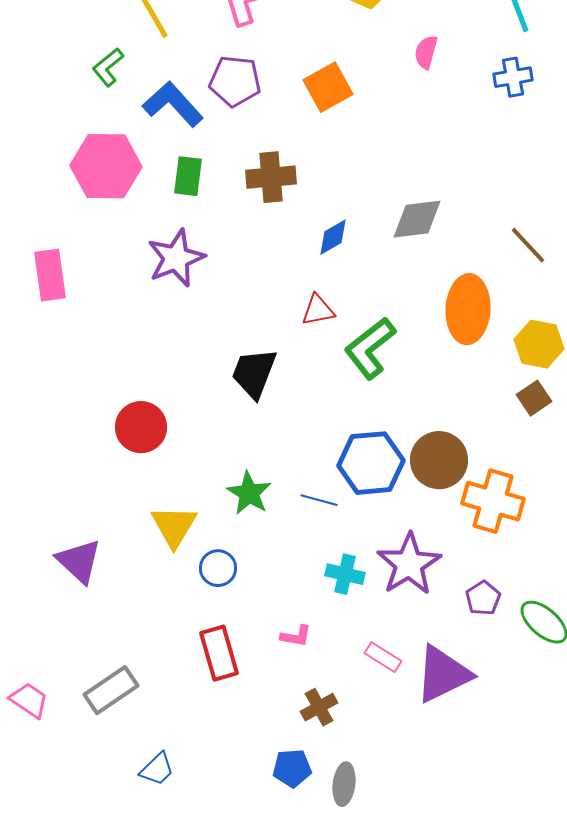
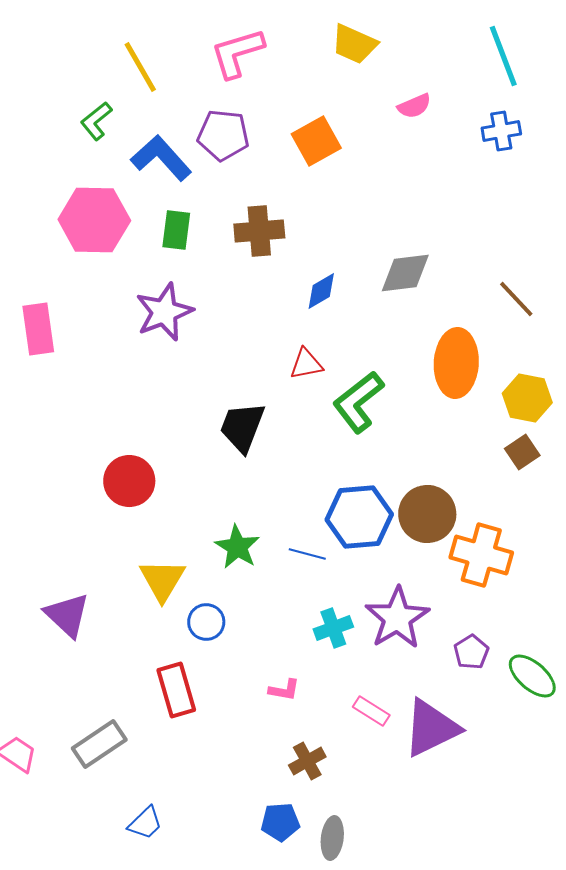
pink semicircle: (426, 52) -> (414, 106), turned -128
cyan cross: (345, 574) -> (333, 628), turned -33
red rectangle: (219, 653) -> (176, 690), moved

